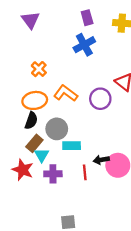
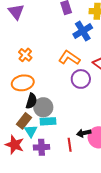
blue cross: (84, 45) -> (83, 31), moved
orange L-shape: (66, 93) -> (69, 58), moved
black semicircle: (31, 121) -> (31, 101), moved
cyan rectangle: (72, 146) -> (48, 121), moved

